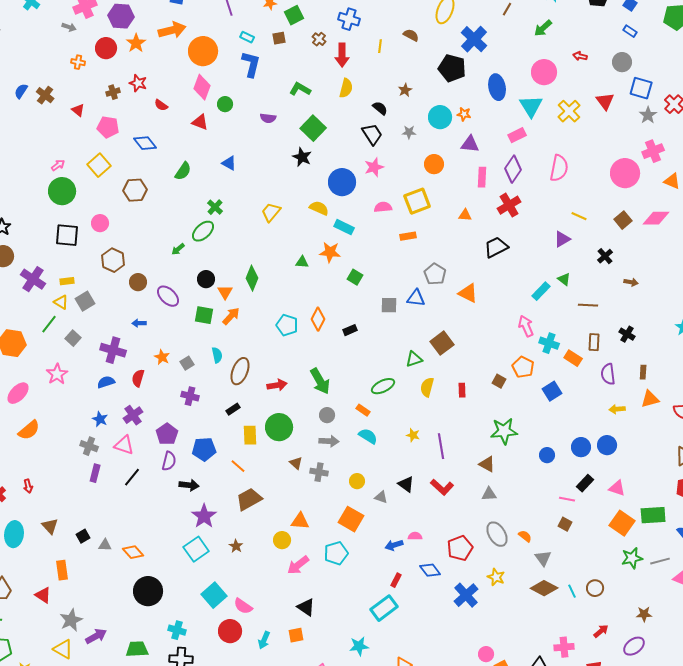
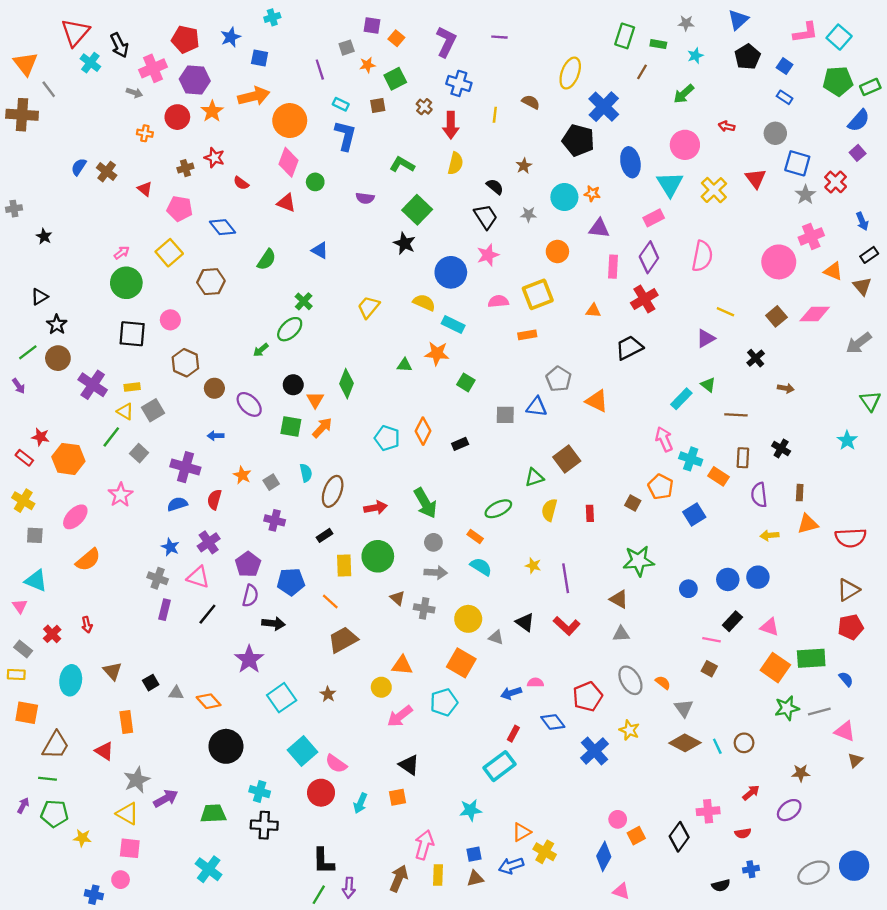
yellow circle: (357, 481) -> (468, 619), size x1.5
purple star: (204, 516) -> (249, 659), moved

